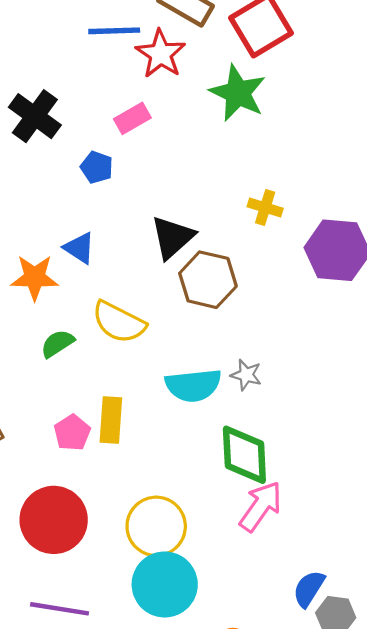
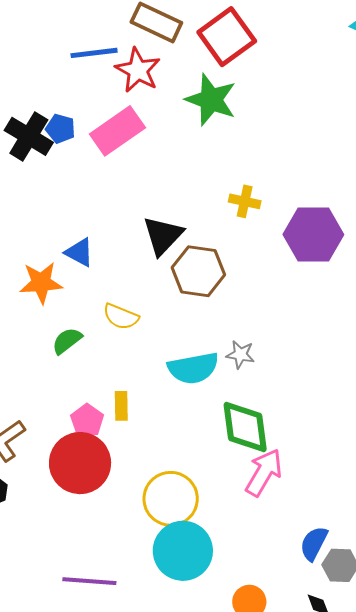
pink rectangle: (132, 118) -> (117, 131), size x1.6
blue pentagon: (97, 167) -> (60, 129), moved
yellow semicircle: (119, 322) -> (121, 317), size x0.7
yellow rectangle: (111, 420) -> (121, 406), size x0.7
red circle: (54, 520) -> (80, 463), moved

